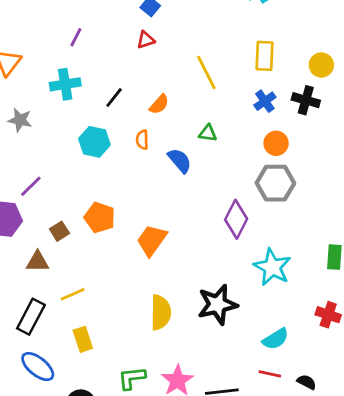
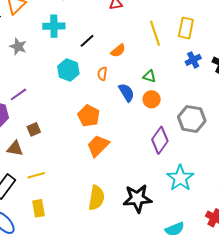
yellow rectangle: (265, 56) -> (186, 28), moved
orange circle: (276, 143) -> (152, 99), moved
orange pentagon: (100, 218) -> (89, 116), moved

